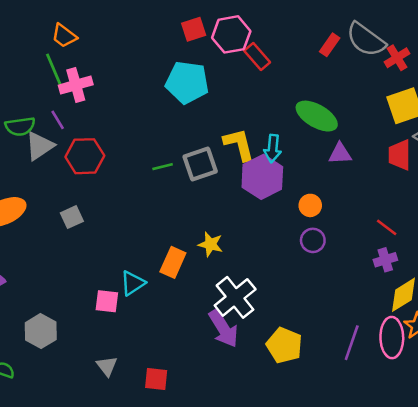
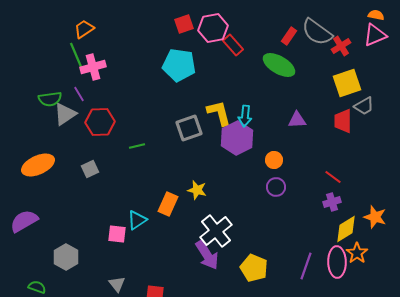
orange trapezoid: (64, 36) -> (84, 29), turned 110
green ellipse: (317, 116) -> (279, 65), moved
green line: (163, 167) -> (137, 146), moved

